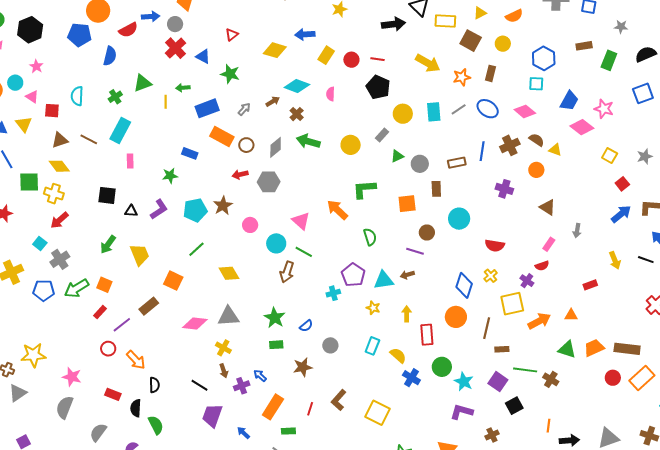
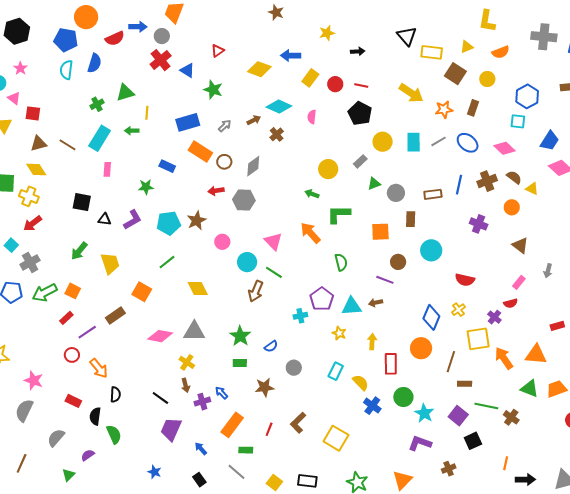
black arrow: (393, 24) -> (358, 51), moved, size x0.6
green arrow: (183, 88) -> (132, 131), moved
cyan semicircle: (77, 96) -> (66, 70), moved
green arrow: (308, 141) -> (312, 194), moved, size x0.6
orange triangle: (571, 315) -> (536, 355), size x1.6
orange arrow: (539, 321) -> (504, 358), turned -100

